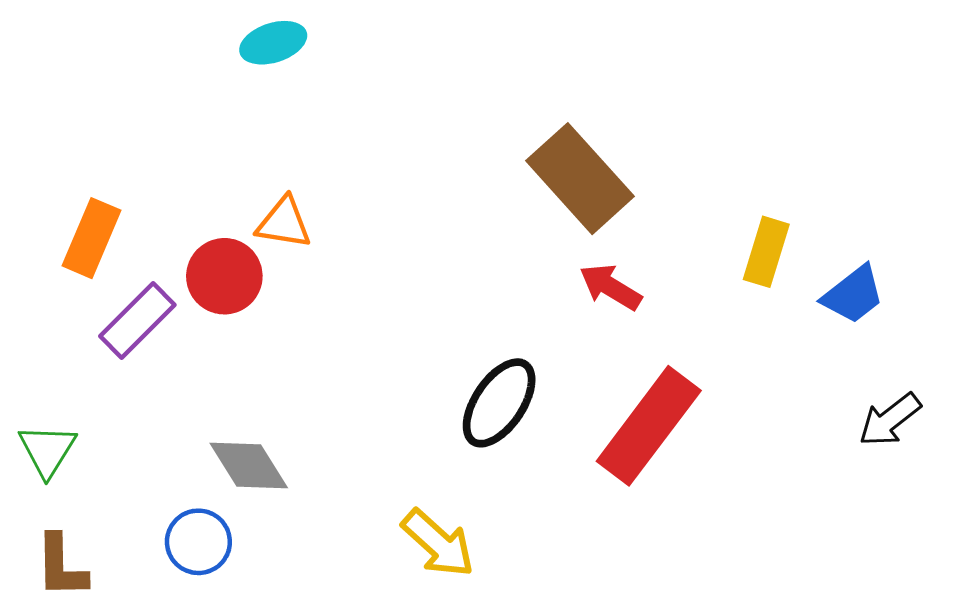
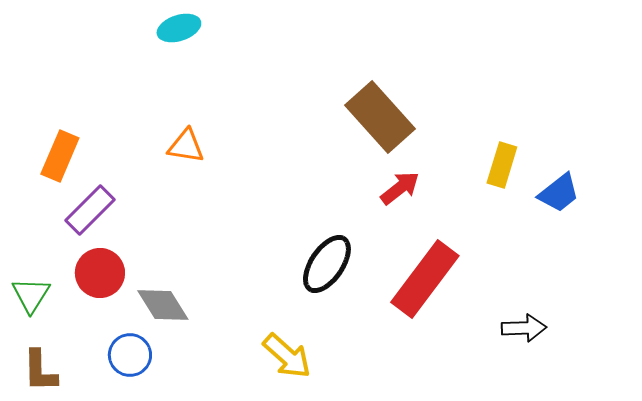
red circle: (224, 276) -> (100, 273), moved
red arrow: (611, 287) -> (400, 188), turned 111
black arrow: (890, 420) -> (524, 328), moved, turned -144

